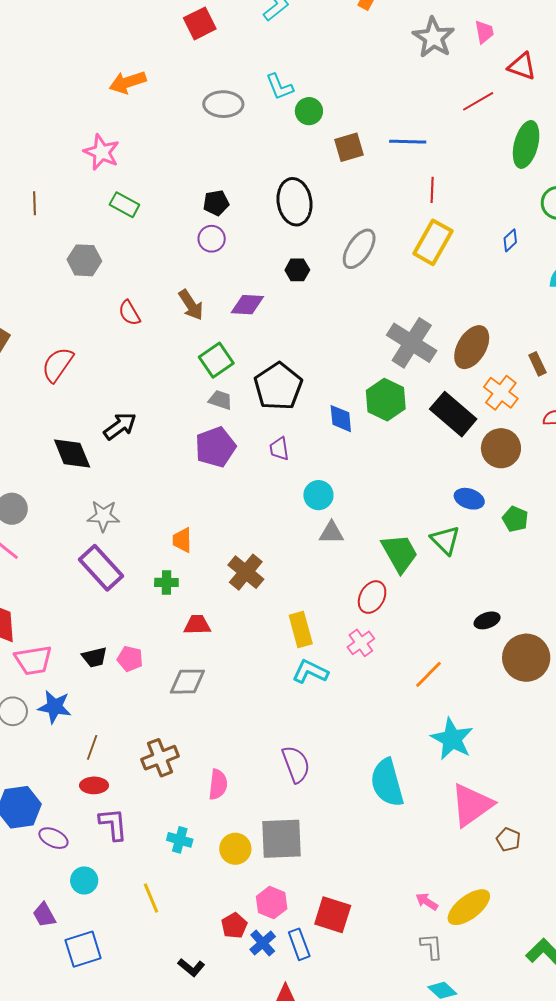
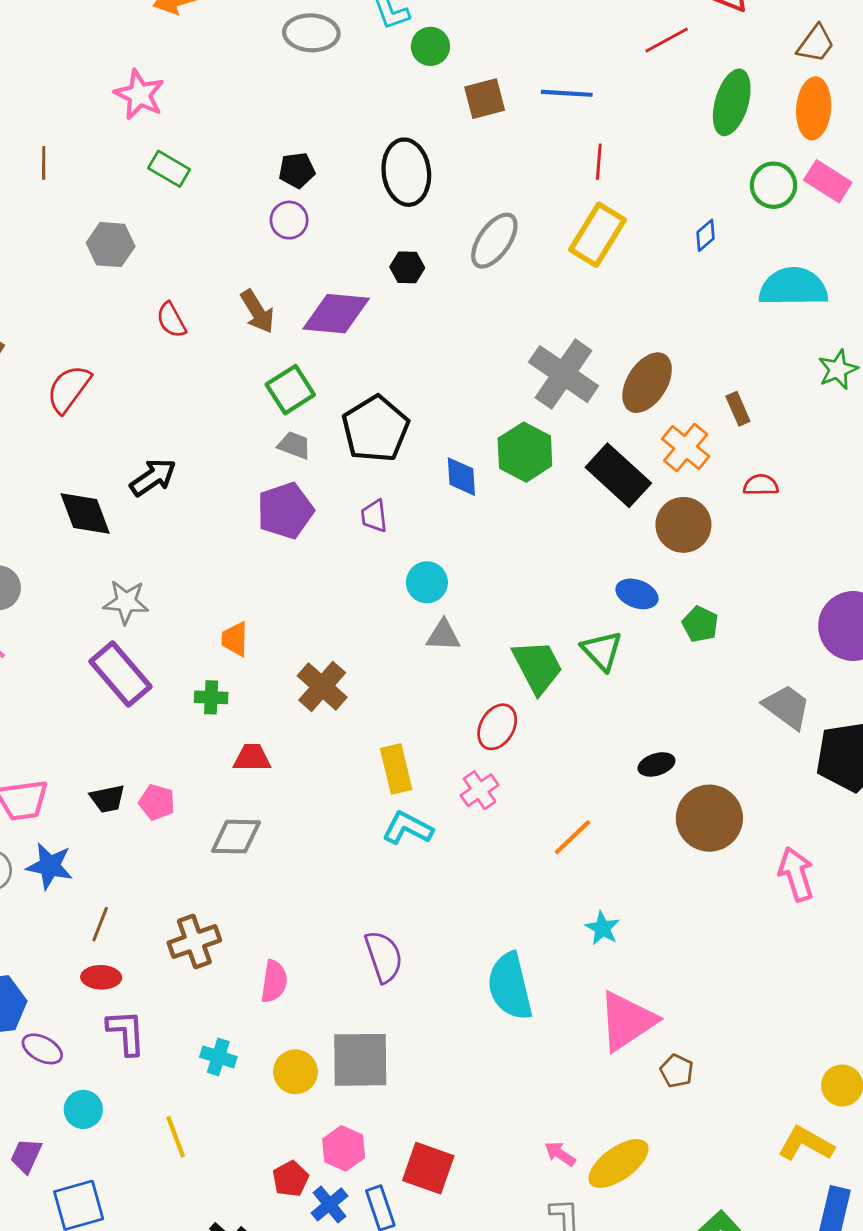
purple diamond: (247, 305) -> (336, 314), size x1.4
cyan star: (452, 739) -> (602, 928), size x0.6
purple trapezoid: (44, 915) -> (26, 1156), turned 52

